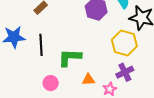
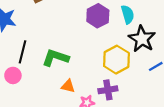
black line: (41, 45) -> (23, 52), moved
pink circle: (51, 83) -> (13, 75), moved

